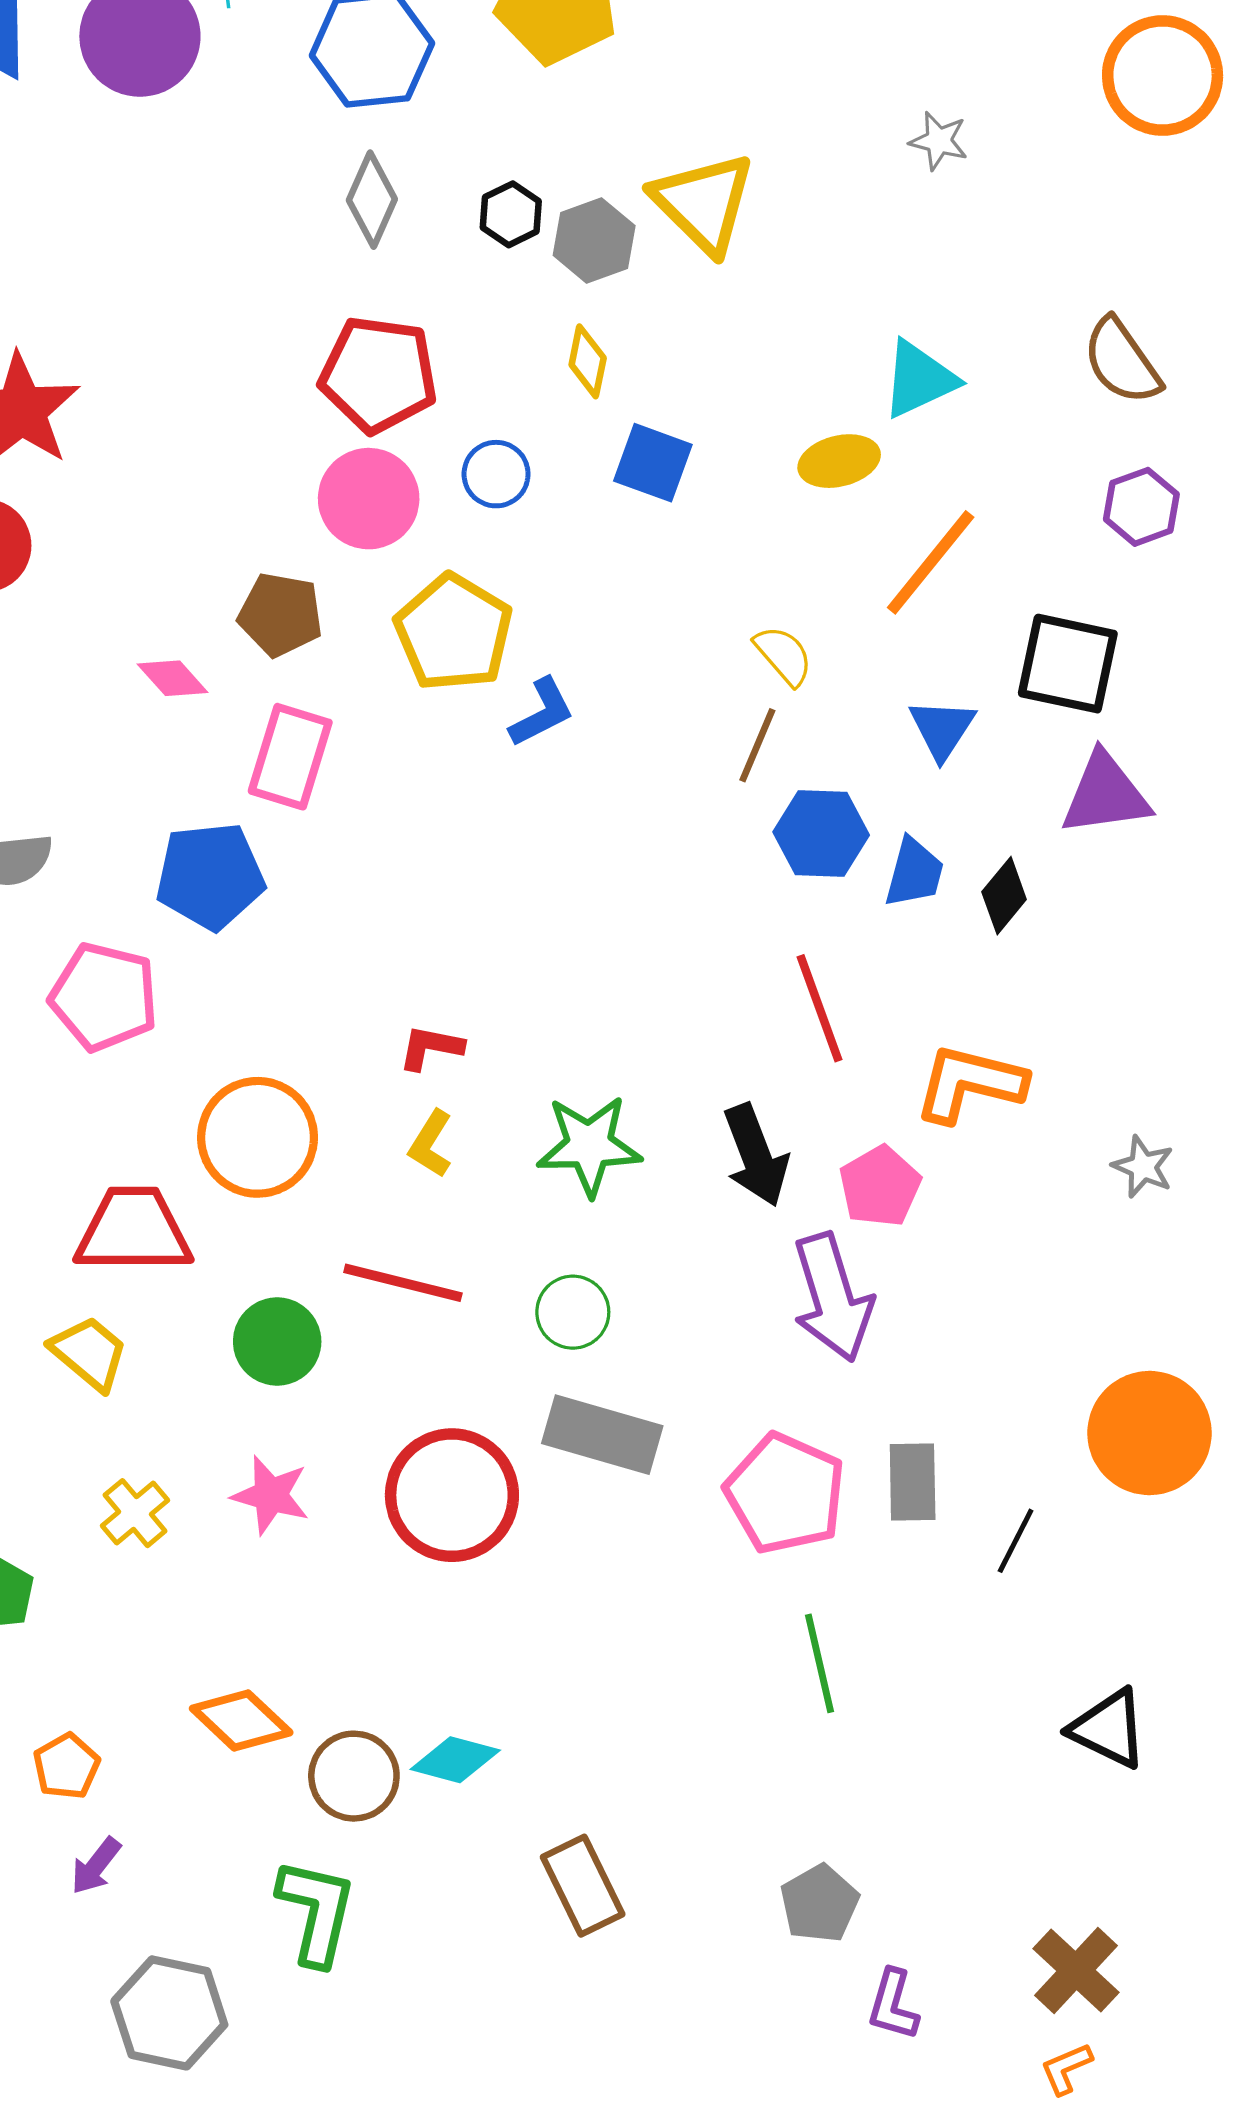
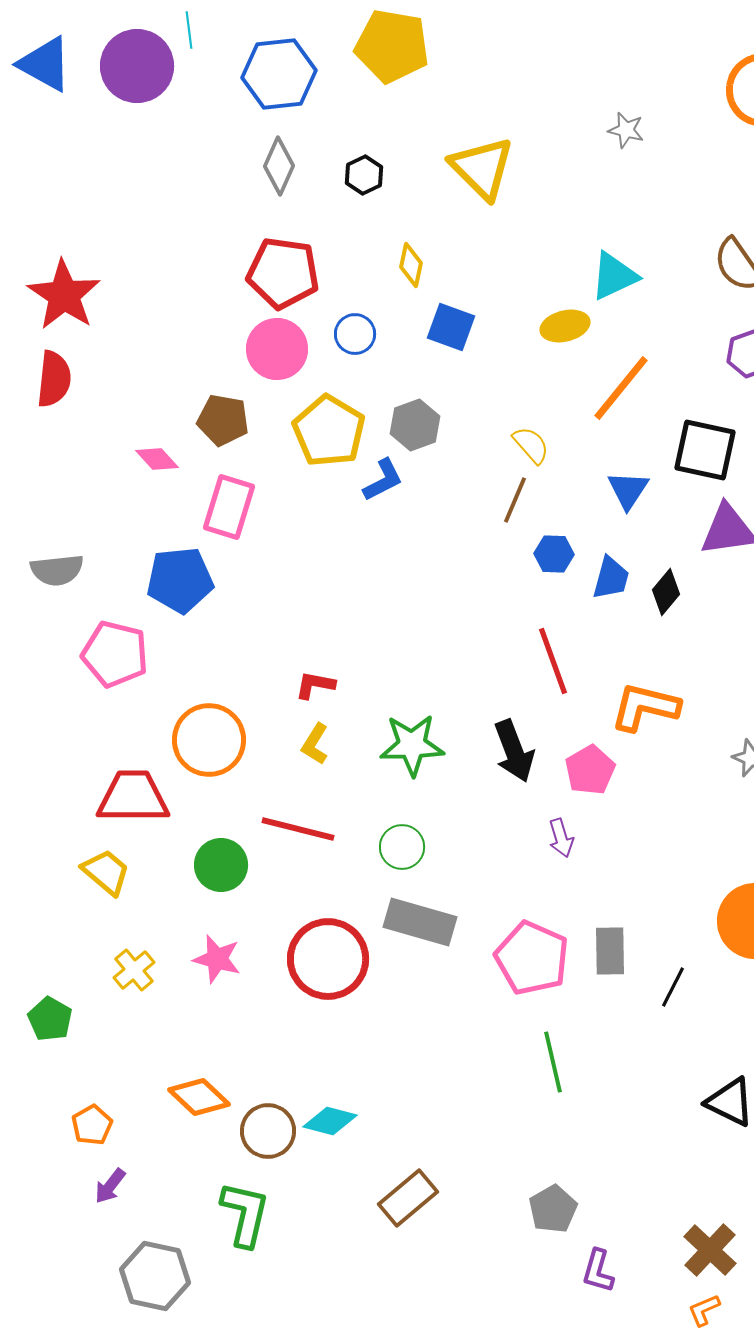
gray hexagon: (594, 240) -> (415, 425), moved
blue hexagon: (821, 833) -> (554, 554), size x0.7
purple arrow: (833, 1297) -> (561, 838), size x0.5
brown rectangle: (583, 1886) -> (408, 1198), turned 76

